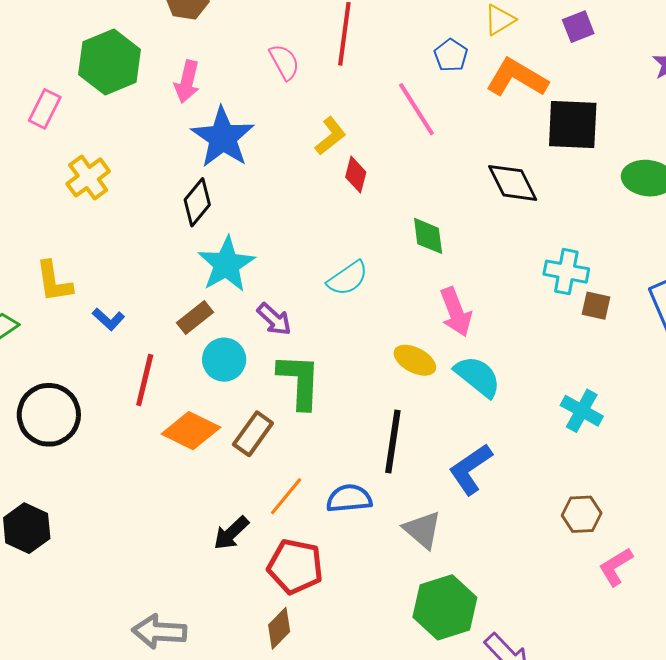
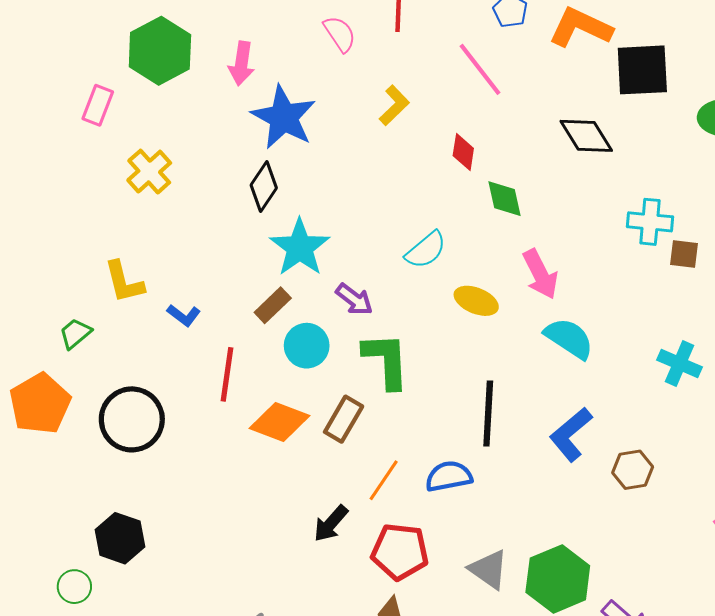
red diamond: (356, 175) -> (463, 152), moved
yellow ellipse: (415, 360) -> (476, 301), moved
brown hexagon: (582, 514) -> (633, 470), moved
gray triangle: (422, 530) -> (489, 569), moved

